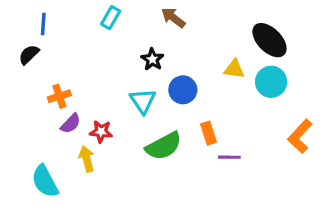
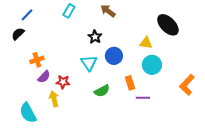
blue line: (43, 24) -> (27, 15), turned 40
cyan circle: (271, 82) -> (152, 65), moved
green semicircle: (164, 146) -> (102, 91), size x0.7

